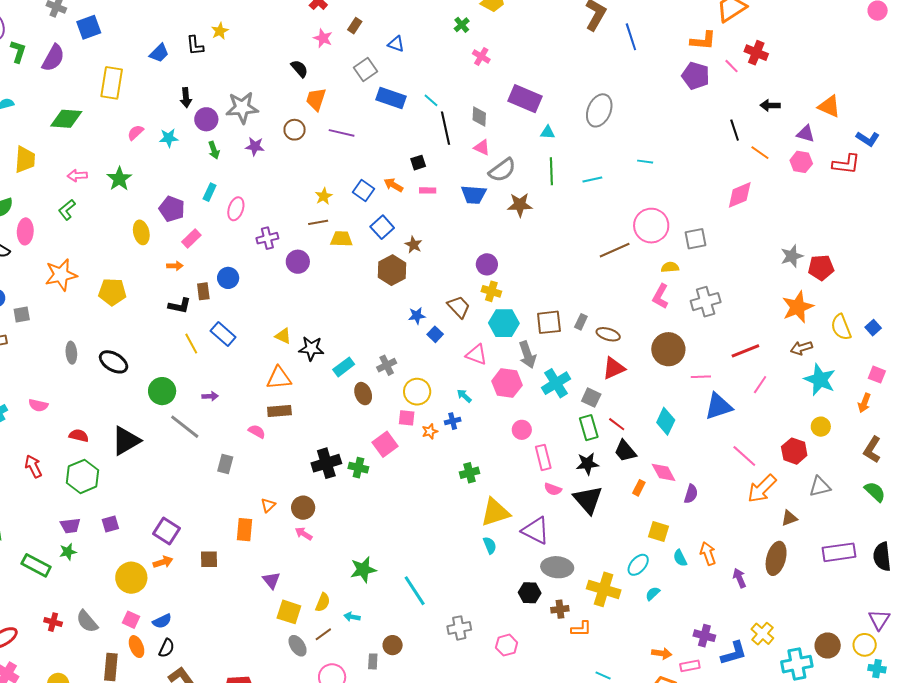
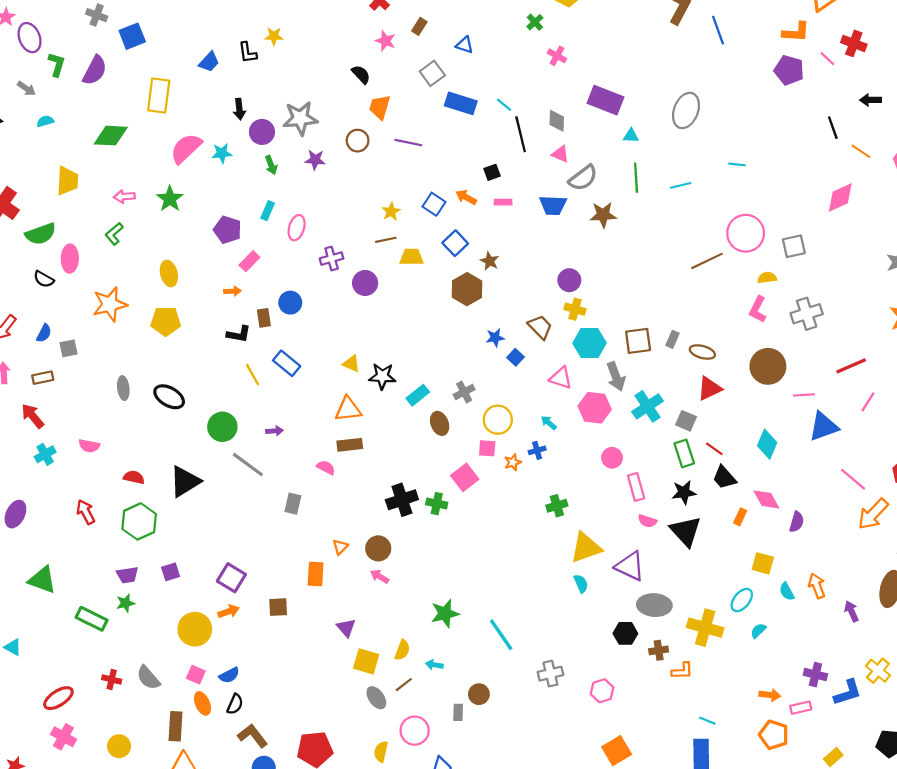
yellow star: (220, 31) -> (274, 36), turned 30
pink semicircle: (136, 132) -> (186, 148), size x1.8
yellow ellipse: (141, 232) -> (169, 273), moved

